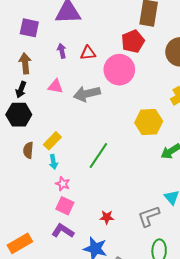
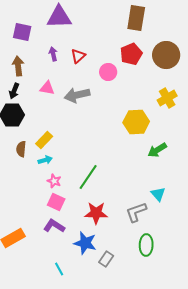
red pentagon: (133, 41) -> (131, 54), moved
red triangle: (88, 53) -> (78, 56), turned -35
pink circle: (119, 70) -> (108, 72), size x0.6
green line: (98, 155) -> (88, 177), moved
cyan arrow: (53, 162) -> (45, 160), turned -96
red star: (107, 217) -> (96, 213), size x1.6

